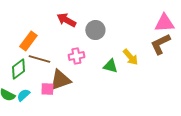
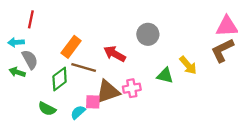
red arrow: (66, 20) -> (115, 54), moved
pink cross: (76, 56) -> (132, 88), moved
cyan semicircle: (23, 95) -> (78, 112), moved

